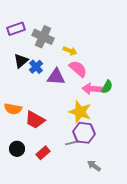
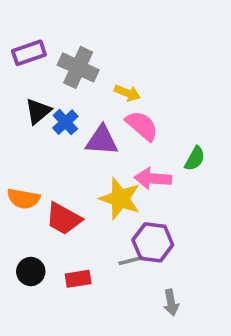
pink arrow: (92, 89) -> (153, 179), moved
yellow star: (80, 112) -> (120, 199), moved
red rectangle: (43, 153) -> (78, 279), turned 32
gray arrow: (94, 166) -> (171, 302), turned -136

